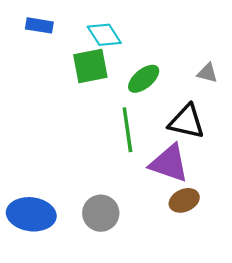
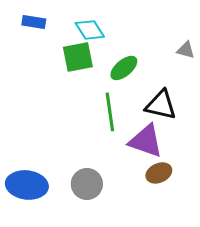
gray triangle: (207, 73) -> (186, 50), moved

